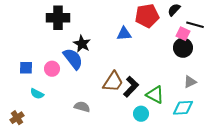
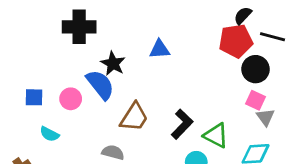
red pentagon: (147, 16) -> (236, 41), moved
blue triangle: (124, 34) -> (160, 49), moved
pink square: (183, 34) -> (256, 100), moved
brown trapezoid: (113, 82) -> (134, 117), moved
gray triangle: (190, 82) -> (265, 117), turned -40

